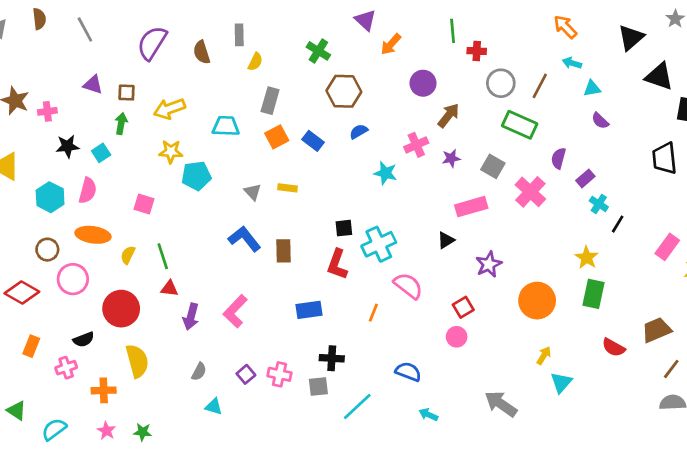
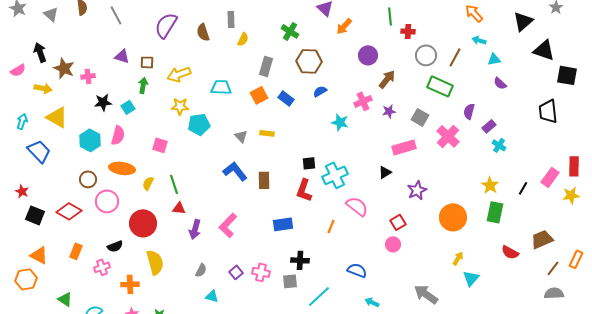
gray rectangle: (270, 101) -> (266, 66), moved
black line: (618, 224) -> (523, 188), moved

